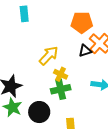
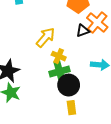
black circle: (39, 112) -> (69, 85), moved

